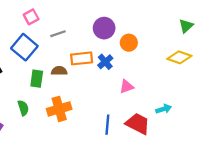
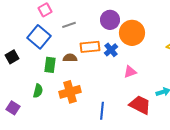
orange circle: (129, 43) -> (132, 33), size x1.6
green semicircle: (23, 108) -> (38, 91), turned 32
blue line: (107, 125) -> (102, 111), moved

